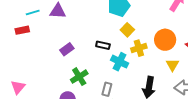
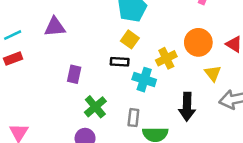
cyan line: (33, 12) -> (13, 35), moved
yellow square: (127, 30) -> (130, 39), moved
purple rectangle: (67, 49) -> (74, 74), turned -32

